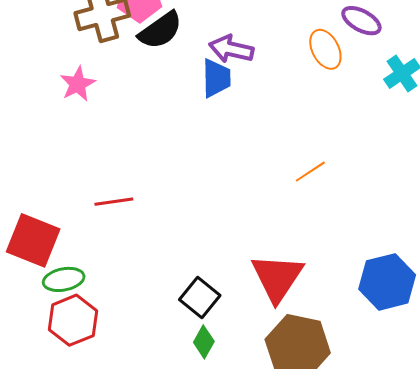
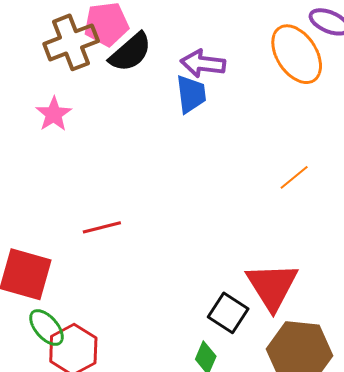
orange ellipse: (325, 49) -> (297, 54), size x1.5
green ellipse: (64, 279) -> (46, 328), moved, turned 66
black square: (200, 298) -> (228, 313), moved

